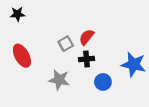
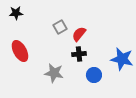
gray square: (66, 44) -> (60, 27), moved

